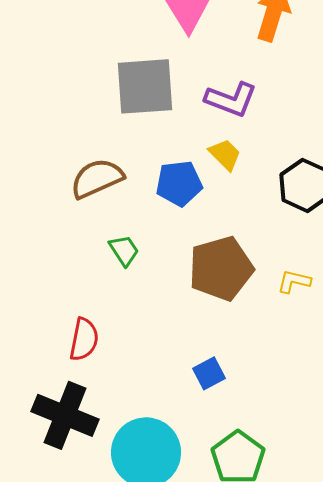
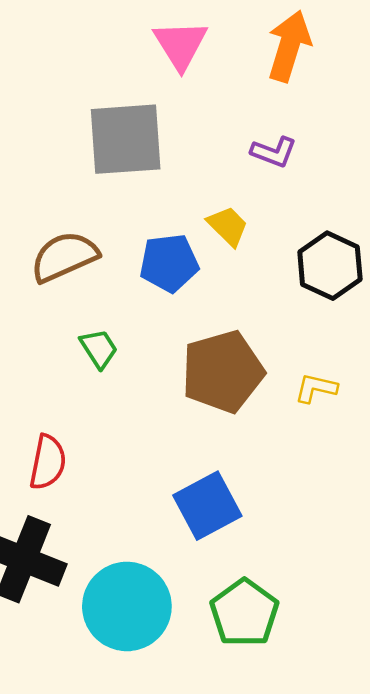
purple L-shape: (231, 99) -> (274, 152), moved, size x0.7
blue square: (209, 373) -> (207, 506), size x1.6

